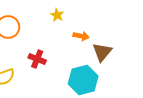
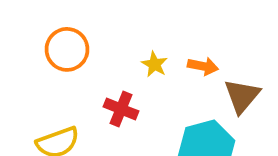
yellow star: (57, 15) -> (155, 64), moved

